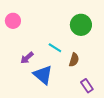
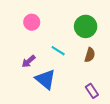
pink circle: (13, 21) -> (32, 22), moved
brown semicircle: (74, 60) -> (90, 55), moved

